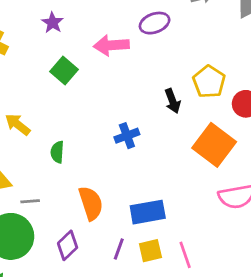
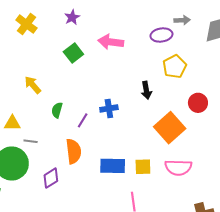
purple ellipse: (155, 23) -> (161, 35), moved
yellow pentagon: (209, 82) -> (175, 67), moved
purple line: (119, 249) -> (83, 120), moved
yellow square: (150, 251) -> (143, 167), moved

